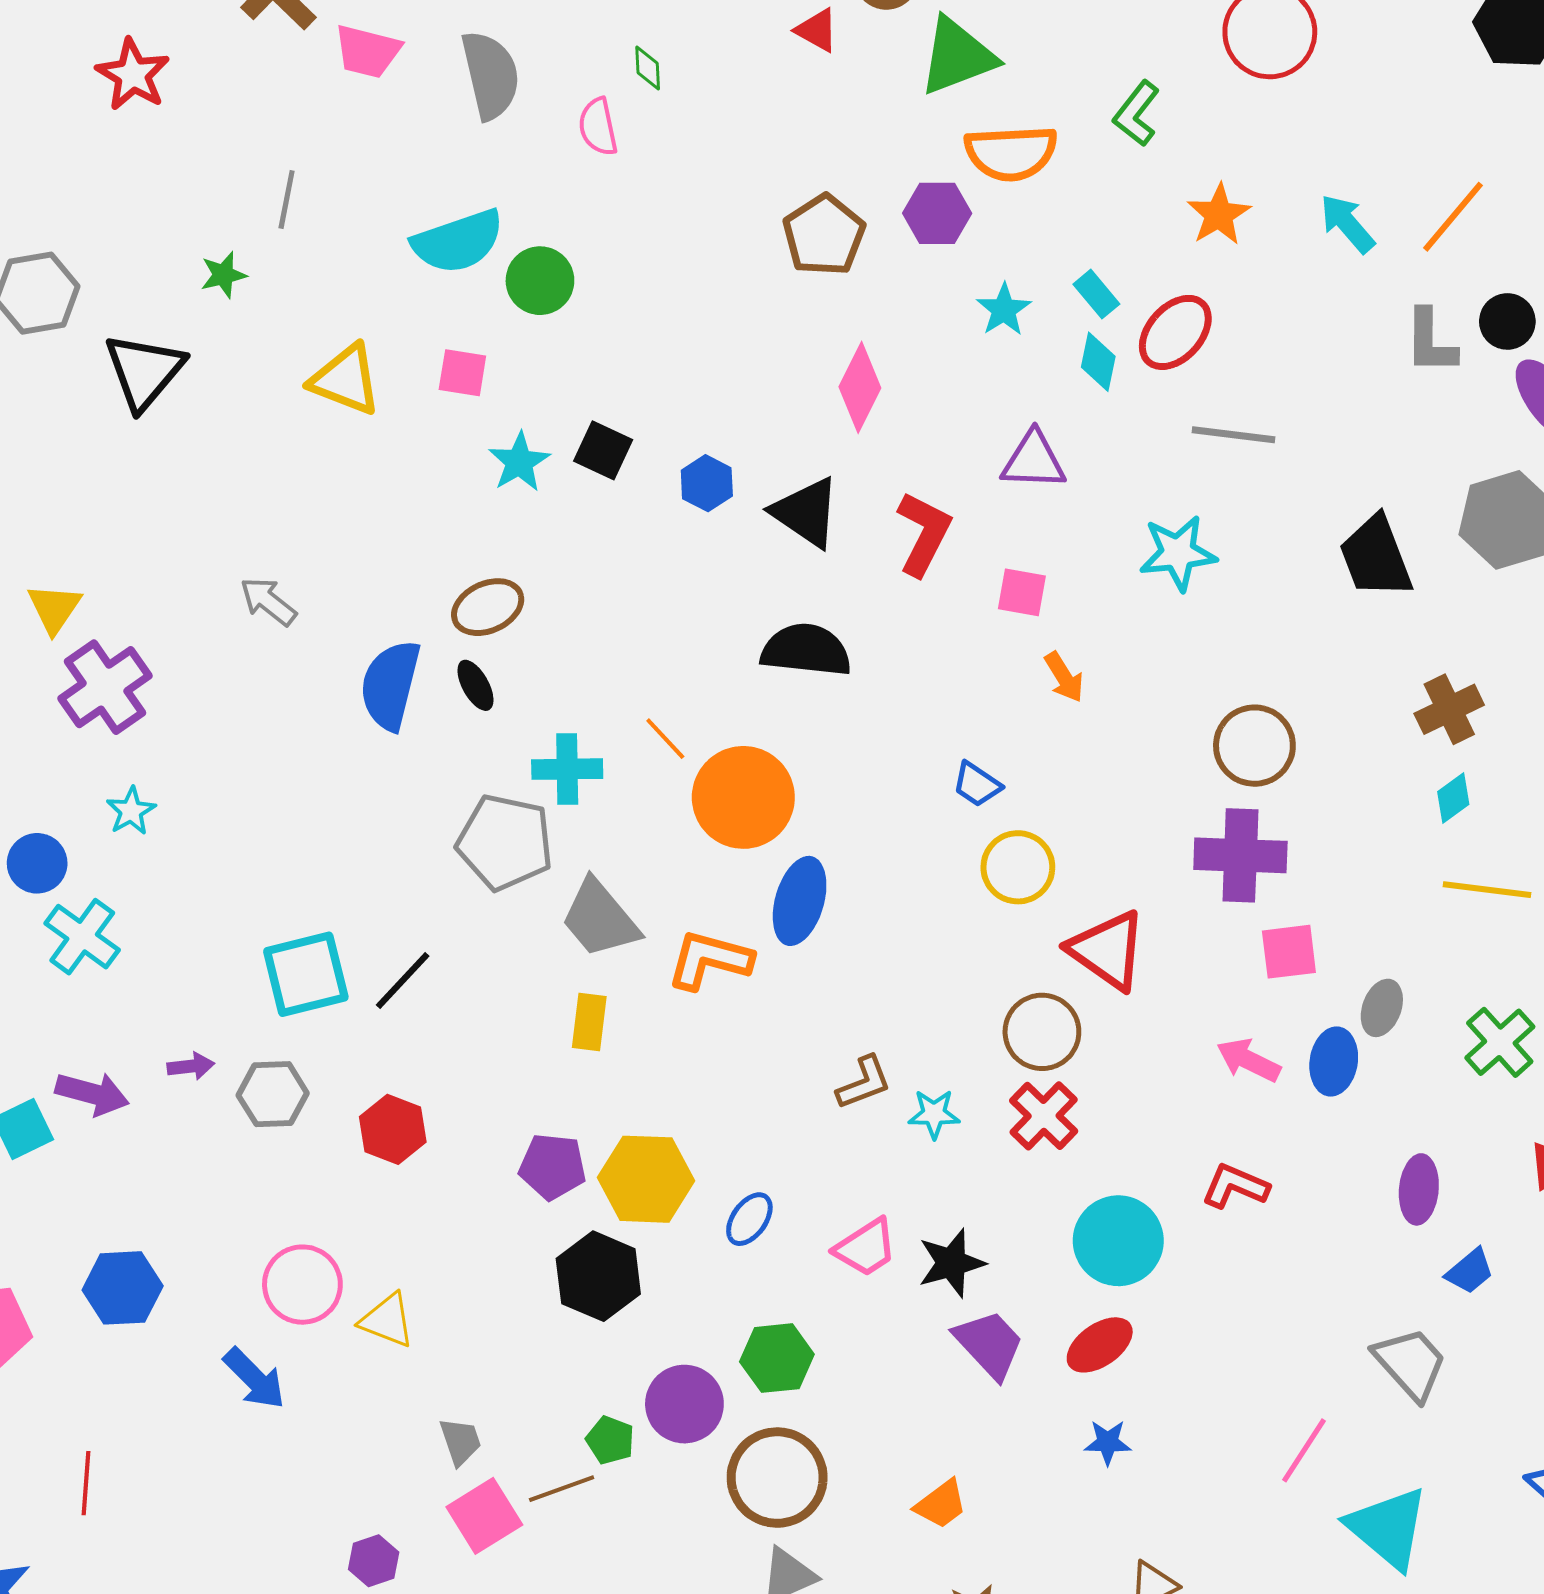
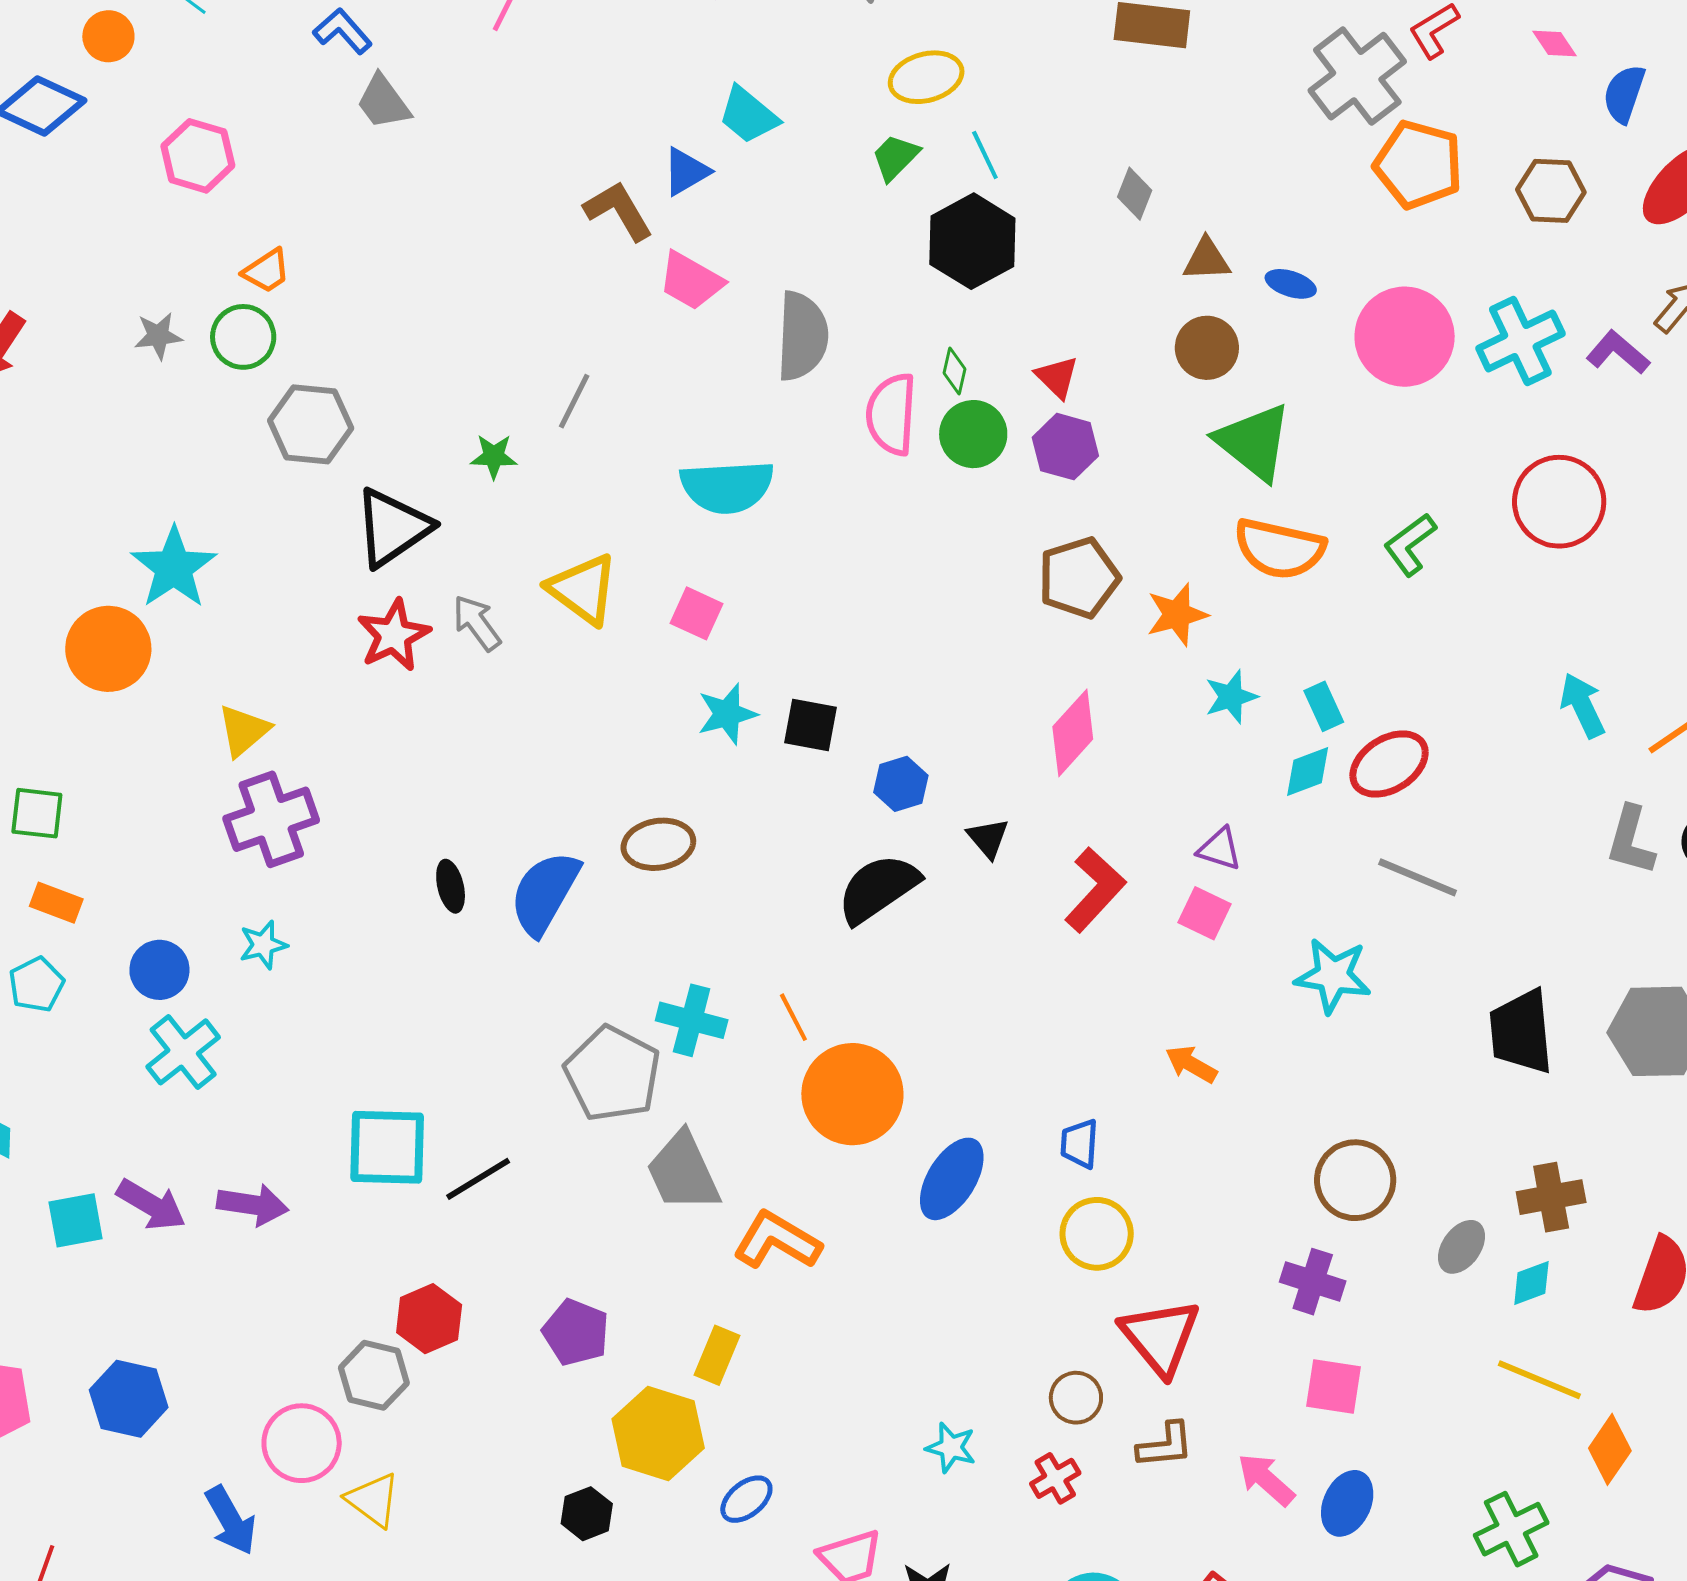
red triangle: (817, 30) -> (1057, 377), moved
green triangle: (957, 56) -> (1254, 442), turned 44
red star: (133, 75) -> (394, 635), moved
pink semicircle: (598, 127) -> (891, 414), size x1.4
purple hexagon: (937, 213) -> (1065, 447), moved
orange star: (1219, 215) -> (1177, 615), moved
green circle: (540, 281) -> (973, 434), moved
cyan diamond: (1098, 362) -> (1308, 772), turned 42
black square: (603, 450) -> (810, 725), turned -30
purple triangle: (1034, 461) -> (1220, 849), size x0.7
black triangle: (806, 512) -> (988, 838), size x0.6
pink square: (1022, 592) -> (1205, 913), moved
gray arrow: (268, 601) -> (477, 623), moved
black semicircle: (806, 650) -> (878, 889), moved, turned -56
orange arrow: (1064, 677) -> (1191, 1064), turned 136
black ellipse: (475, 685) -> (451, 886), moved
blue trapezoid: (977, 784) -> (1079, 1144), turned 44
purple cross: (1240, 855) -> (1313, 1282), size x0.7
blue ellipse: (800, 901) -> (952, 1179), moved
gray ellipse: (1382, 1008) -> (1462, 1247), moved
yellow rectangle: (589, 1022) -> (717, 1355), moved
brown circle: (1042, 1032) -> (1076, 1398), size x0.7
purple arrow: (191, 1066) -> (253, 1205), size x1.5
brown L-shape: (864, 1083) -> (1165, 1445), moved
gray hexagon: (273, 1094) -> (374, 1375), moved
red cross: (1044, 1116) -> (1055, 1478), size x0.7
purple pentagon: (553, 1167) -> (576, 1332), moved
black hexagon: (598, 1276) -> (587, 1514), size x0.6

